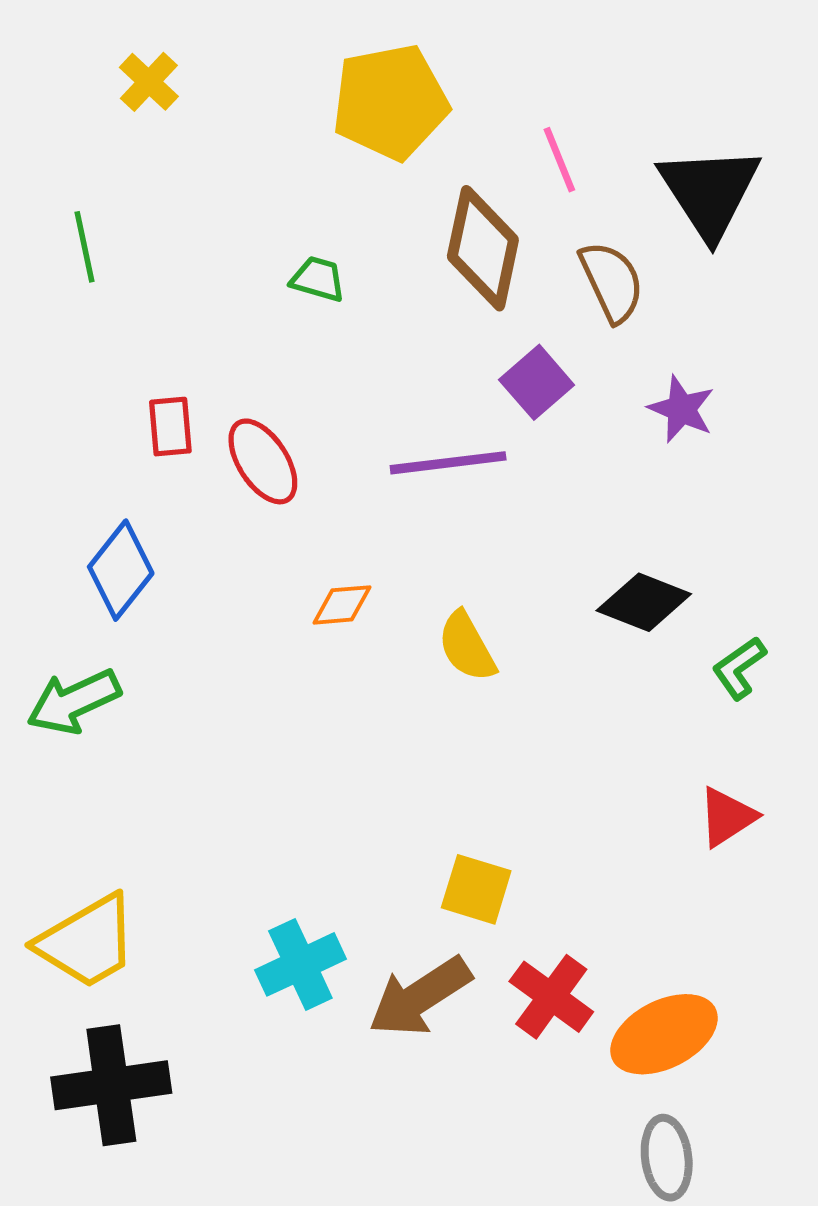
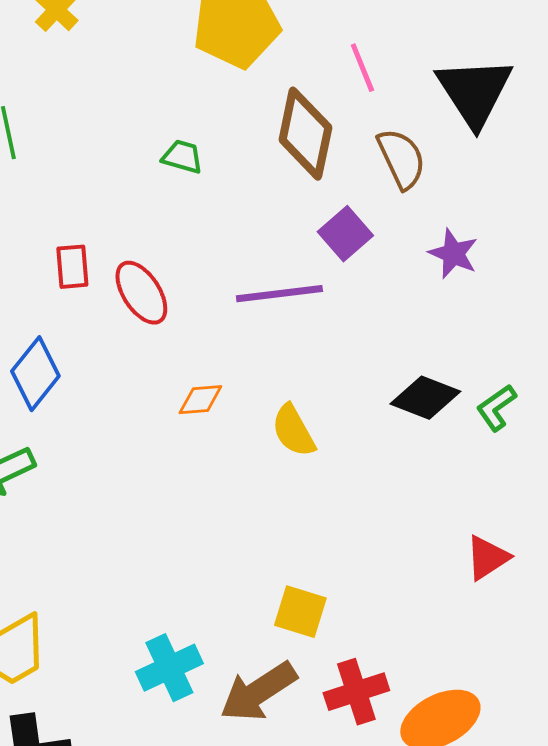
green L-shape: (739, 668) -> (496, 408), moved
red cross: (551, 997) -> (356, 692), turned 36

